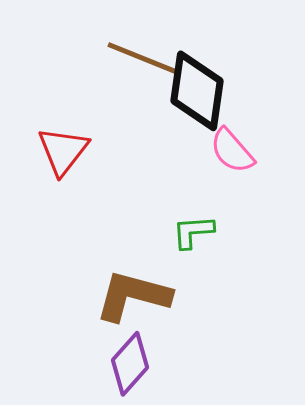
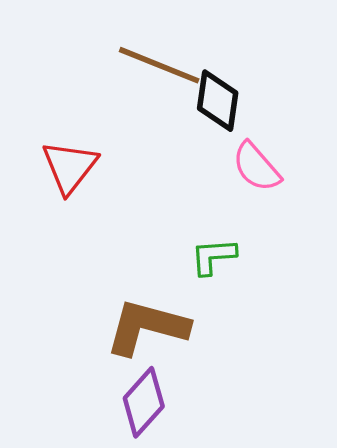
black diamond: (197, 91) -> (218, 101), size x0.7

